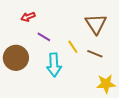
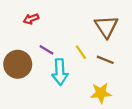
purple line: (44, 37) -> (47, 50), moved
yellow star: (106, 84) -> (101, 93), moved

